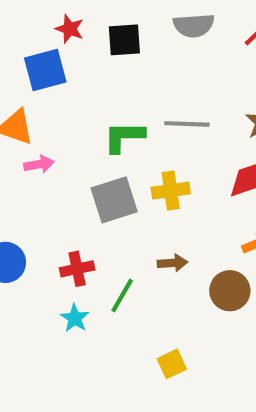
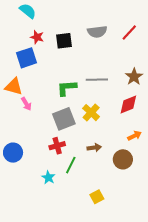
pink arrow: (39, 164) -> (26, 104), turned 72
yellow cross: (171, 191) -> (91, 113), turned -36
red cross: (77, 269) -> (57, 146), moved

